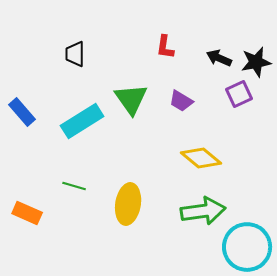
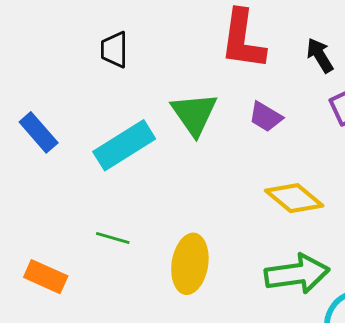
red L-shape: (165, 47) -> (243, 40), size x1.8
black arrow: (219, 58) -> (320, 55), turned 35

